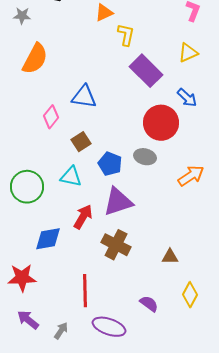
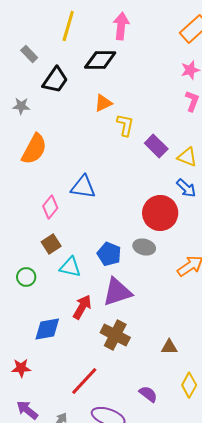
yellow triangle: (188, 53) -> (187, 157), moved, turned 45
purple rectangle: (146, 71) -> (156, 146), moved, size x0.7
brown square: (81, 142) -> (51, 244), moved
green circle: (27, 187) -> (26, 277), size x0.6
red star: (22, 278) -> (21, 368), size x0.7
red line: (85, 291) -> (84, 381), turned 44

